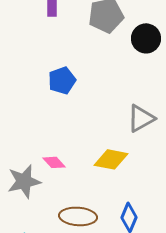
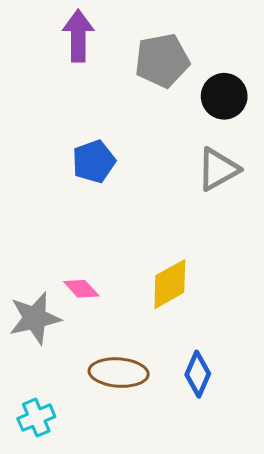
gray triangle: (141, 118) -> (218, 169), moved
yellow diamond: (111, 159) -> (170, 284), turned -40

